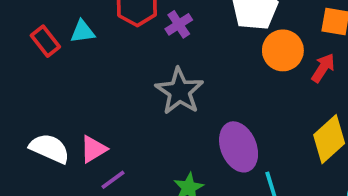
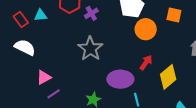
red arrow: (323, 68) -> (146, 63), moved
purple ellipse: (239, 147) -> (120, 79), turned -70
white semicircle: (50, 148) -> (25, 47), moved

